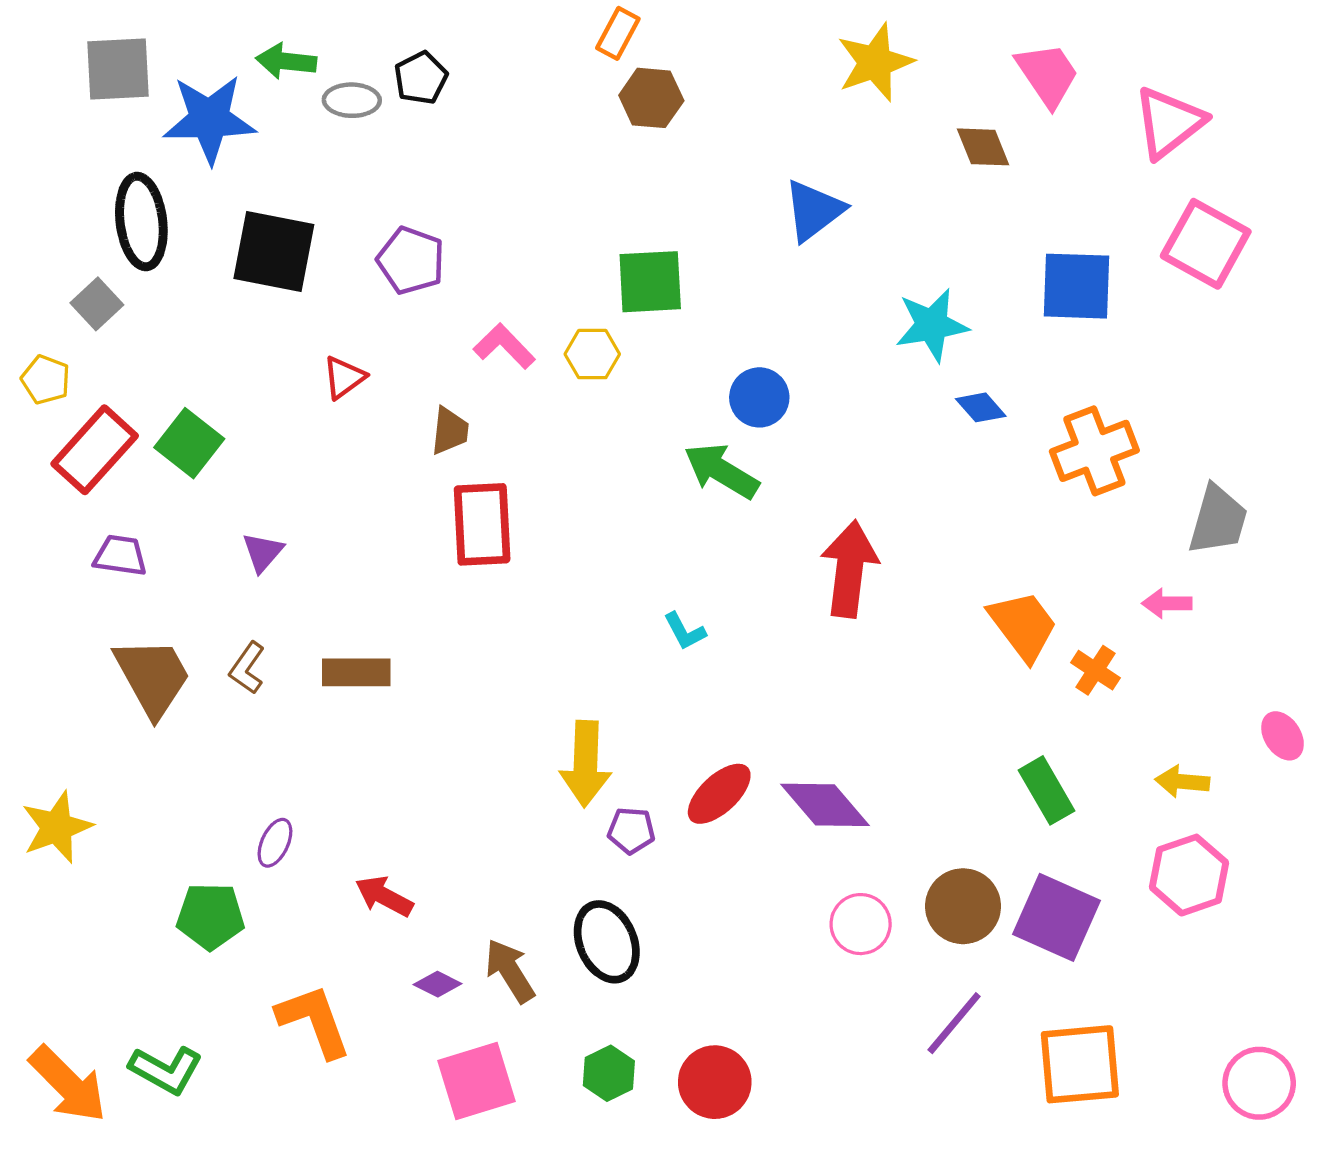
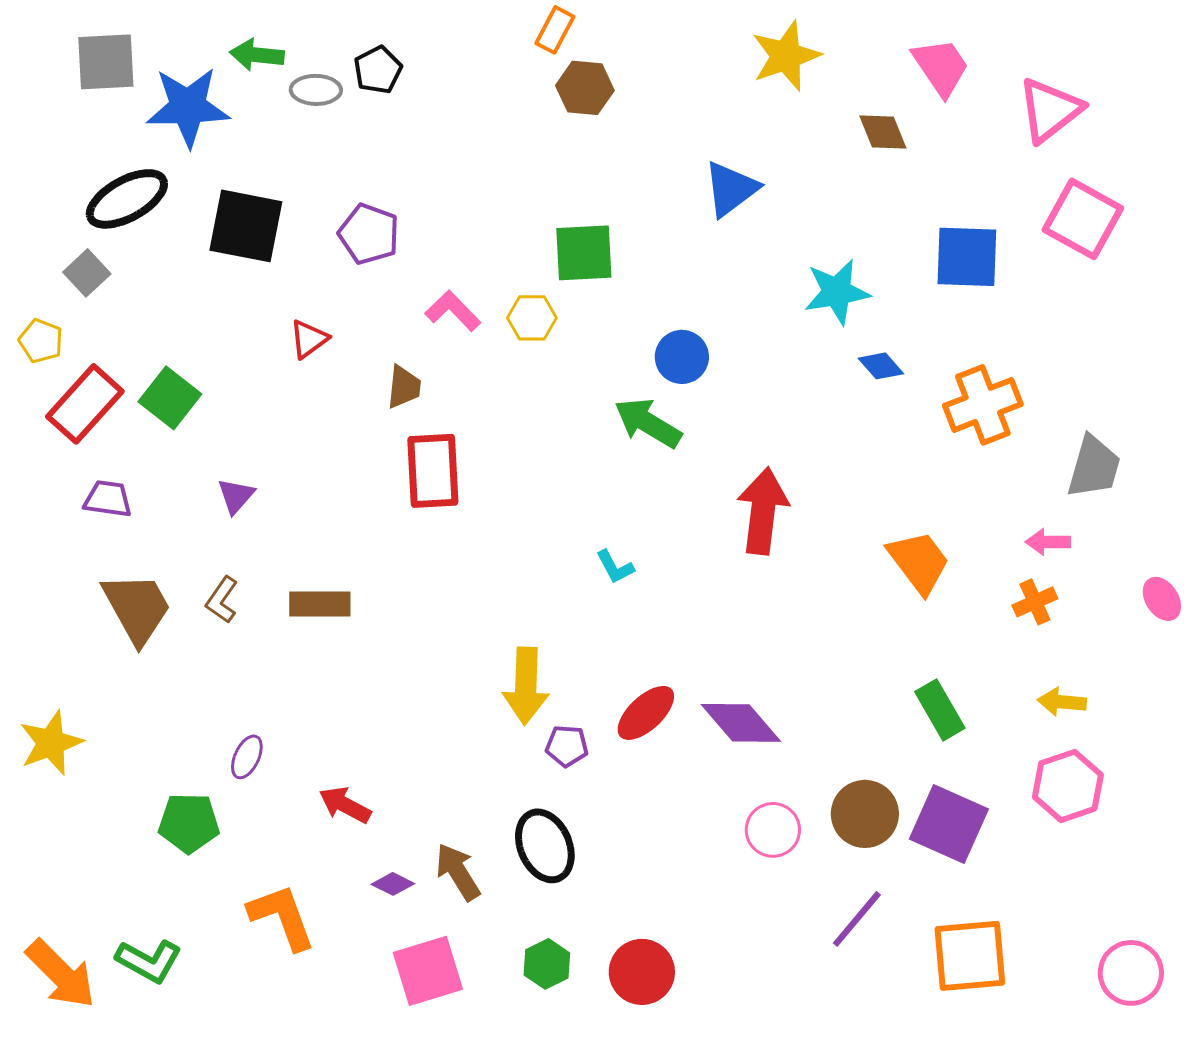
black ellipse: (141, 222) -> (127, 199), turned 68
orange cross: (1095, 670) -> (1035, 602), moved, turned 33
pink ellipse: (1283, 736) -> (1162, 599), moved

